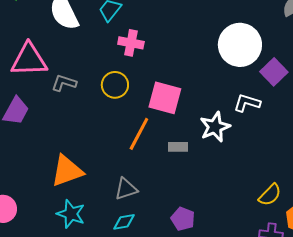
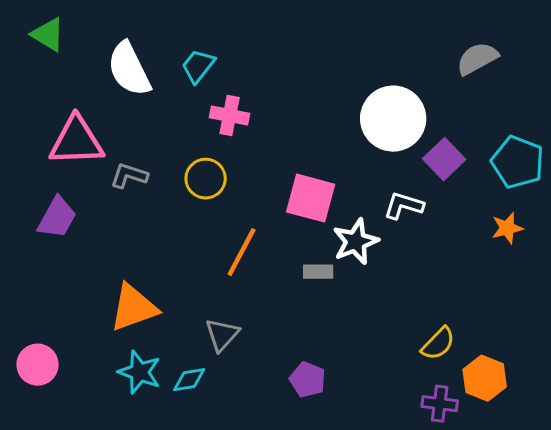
pink square: (165, 98) -> (311, 198), moved
gray rectangle: (178, 147) -> (318, 272), moved
gray triangle: (126, 189) -> (222, 335), turned -30
cyan diamond: (124, 222) -> (189, 380), moved

